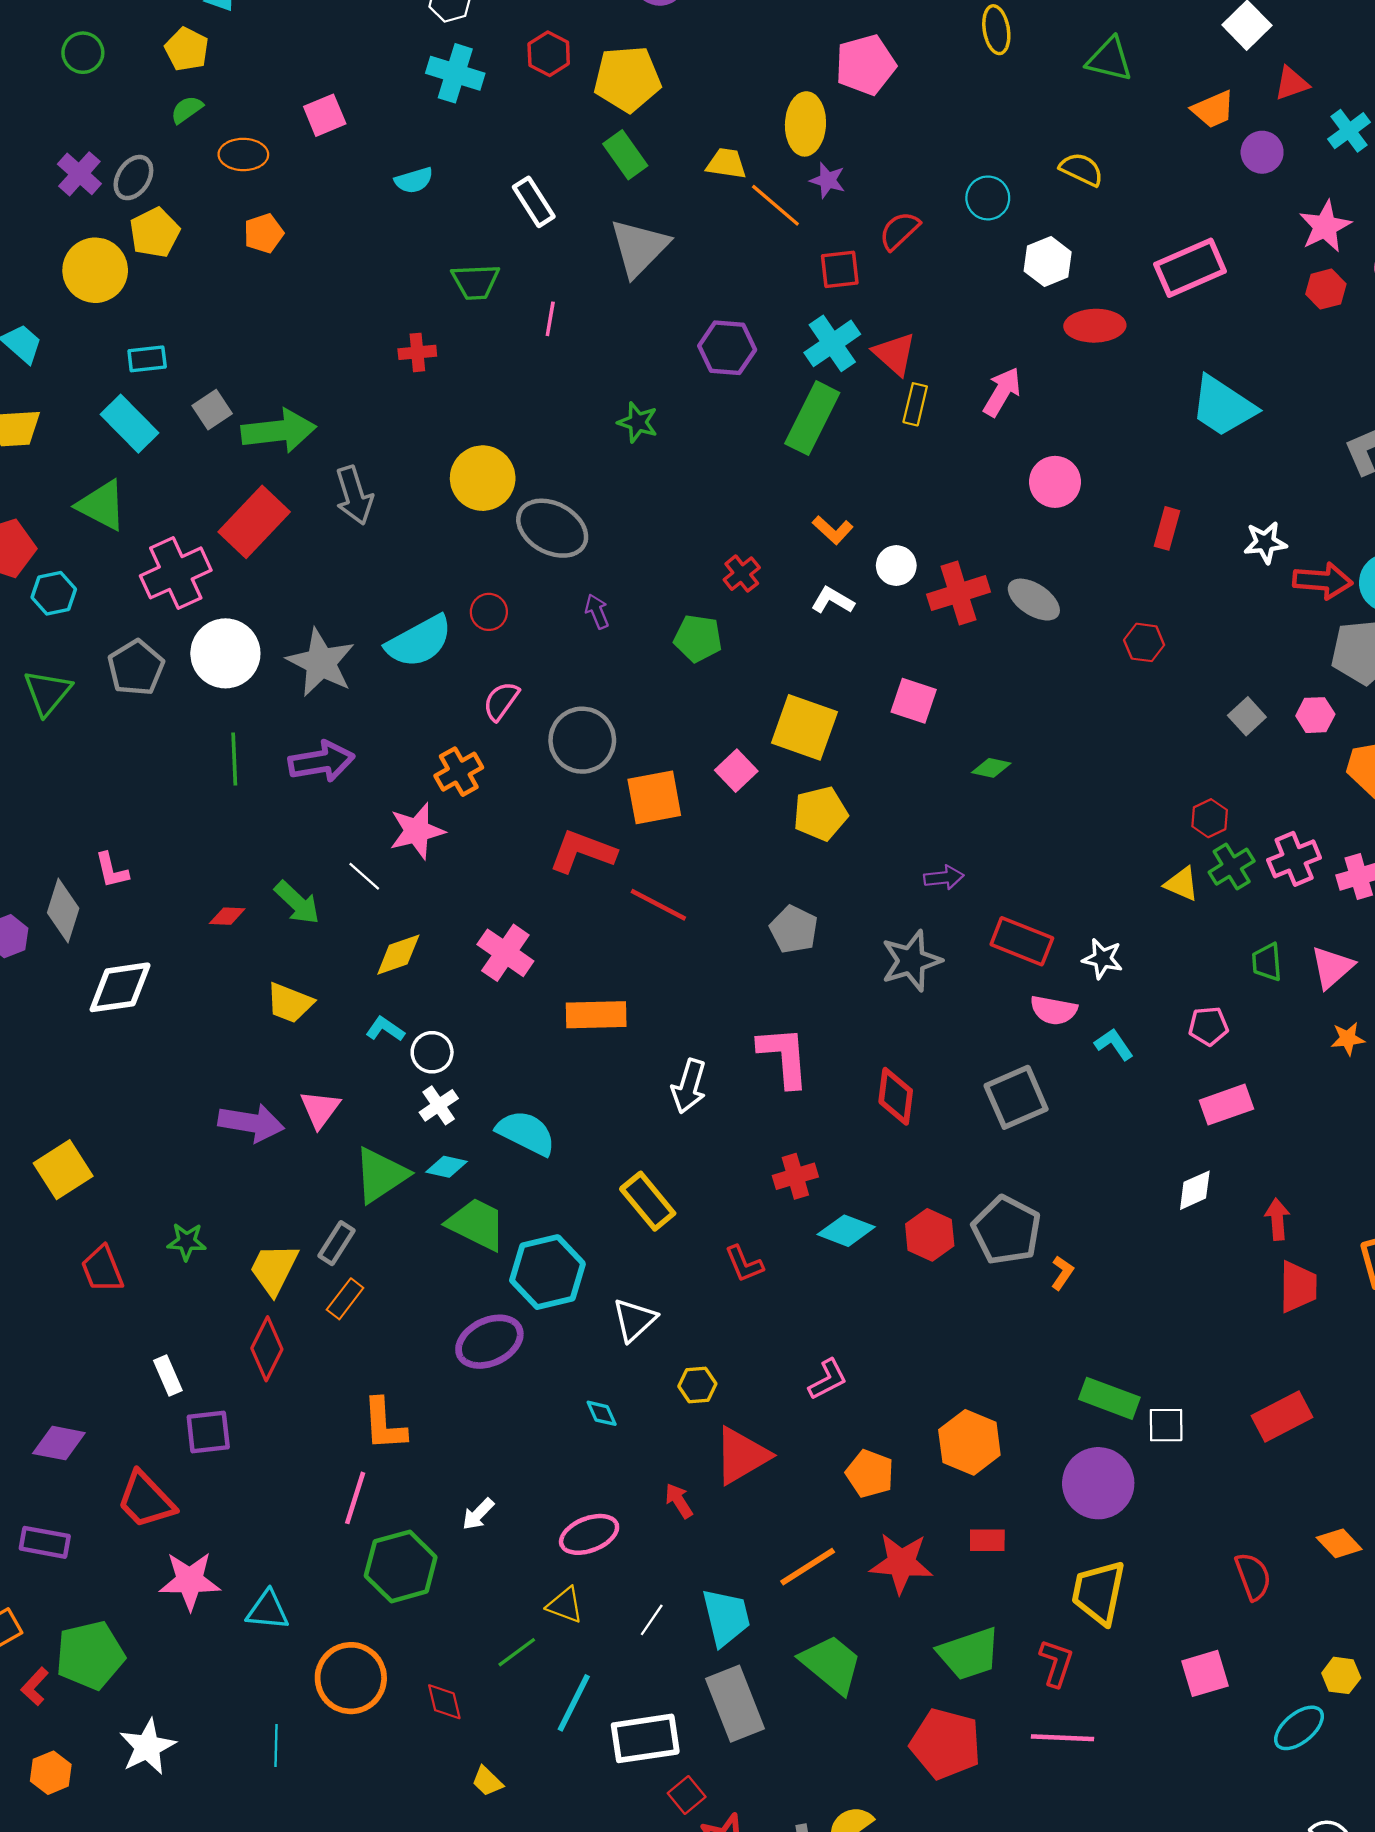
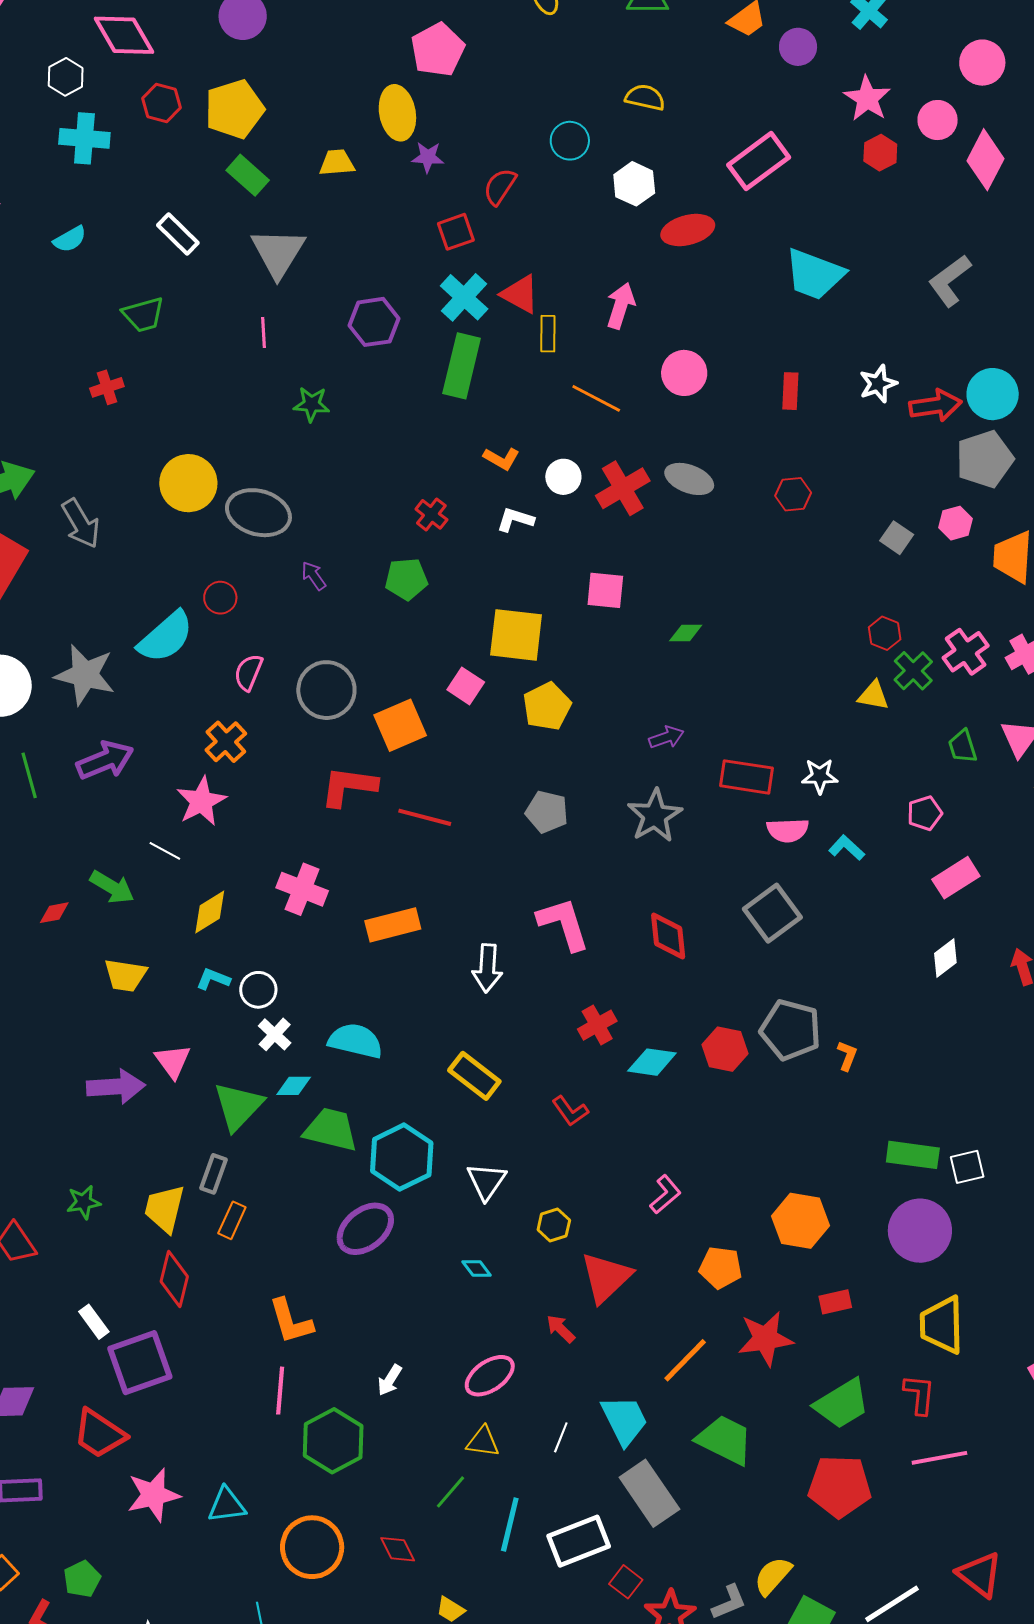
orange line: (775, 205) -> (596, 398), moved
pink line: (550, 319) -> (264, 332), moved
purple square: (208, 1432) -> (140, 1363), size x1.5
green pentagon: (90, 1655) -> (82, 1579), size x0.6

